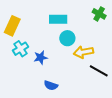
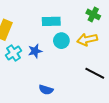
yellow arrow: (84, 52) -> (87, 39), moved
blue star: (41, 58) -> (35, 51), moved

